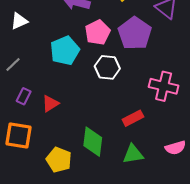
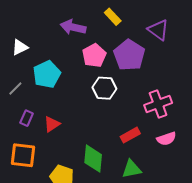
cyan pentagon: (65, 51) -> (47, 74), moved
pink cross: (164, 86) -> (158, 104), turned -32
pink semicircle: (175, 148) -> (166, 139), moved

